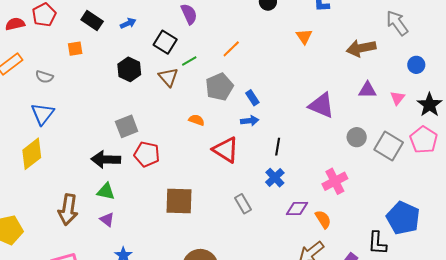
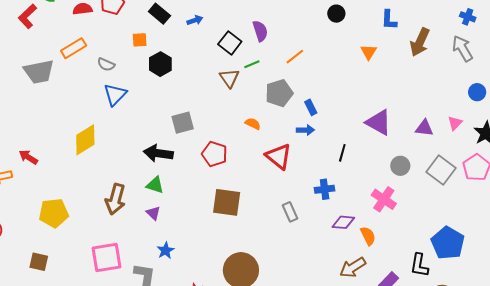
purple semicircle: (189, 14) -> (260, 31), moved
brown arrow: (361, 48) -> (420, 42), moved, turned -60
black hexagon: (129, 69) -> (160, 64), moved
purple triangle: (367, 90) -> (424, 128), moved
blue triangle: (43, 114) -> (115, 95), moved
gray circle: (357, 137) -> (400, 166), moved
black line: (278, 147) -> (342, 153), moved
red pentagon: (147, 154) -> (215, 154), moved
blue cross: (275, 178) -> (325, 189), turned 30
pink cross: (335, 181) -> (384, 199), turned -35

